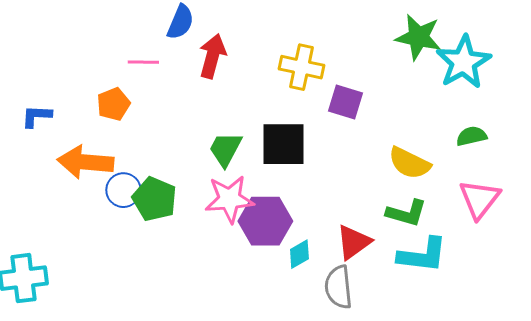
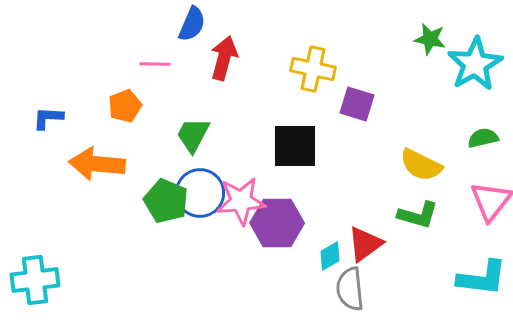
green star: (418, 37) -> (430, 39), size x0.7
green trapezoid: (225, 149) -> (193, 135), moved
blue circle: (123, 190) -> (200, 193), moved, size x1.4
cyan diamond: (299, 254) -> (330, 256), moved
cyan L-shape: (422, 255) -> (482, 278), moved

